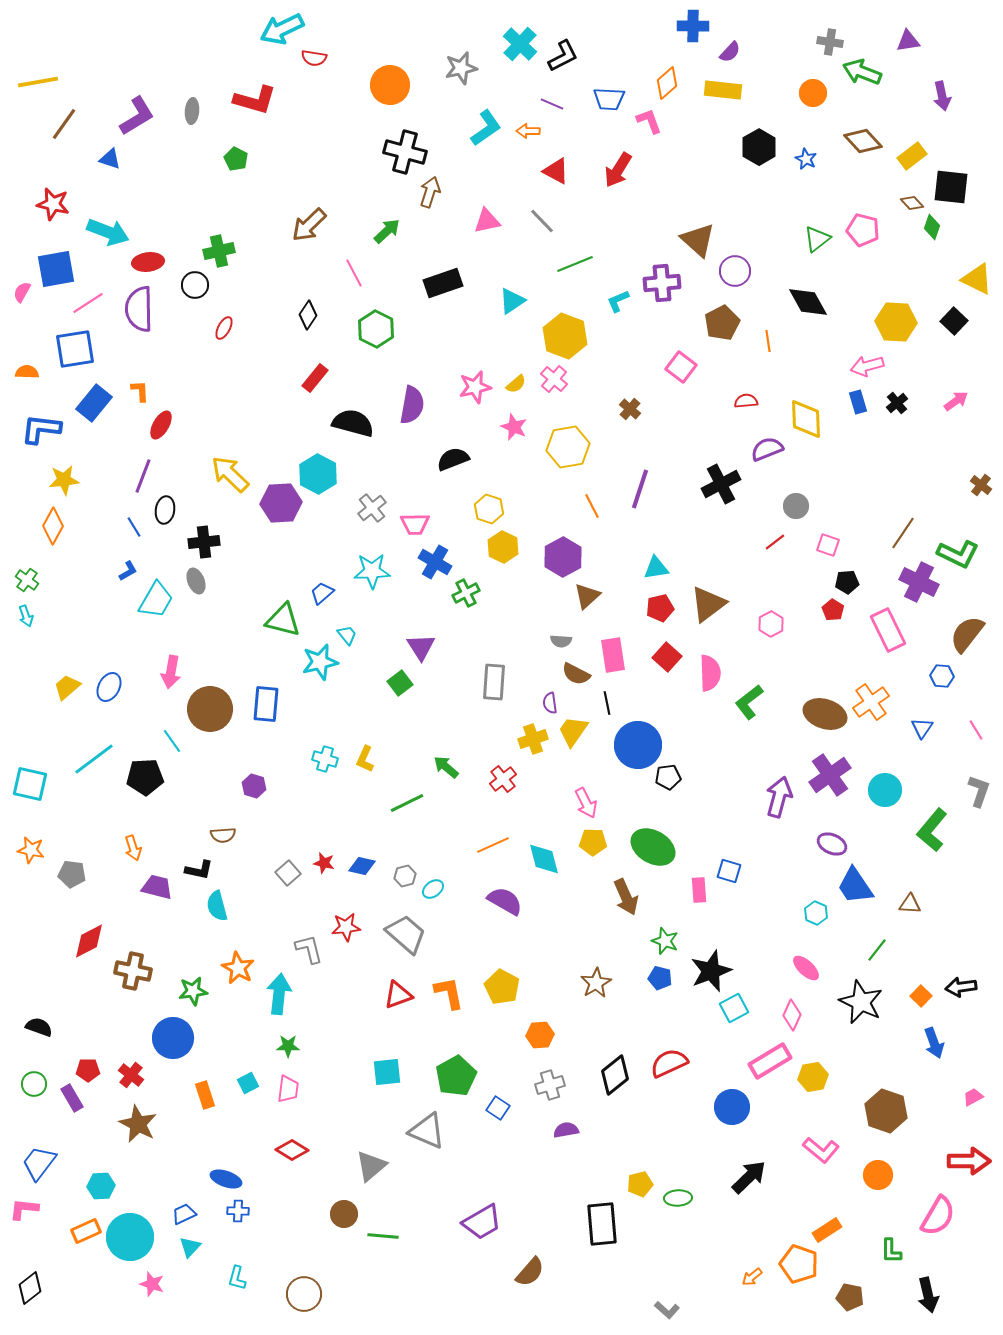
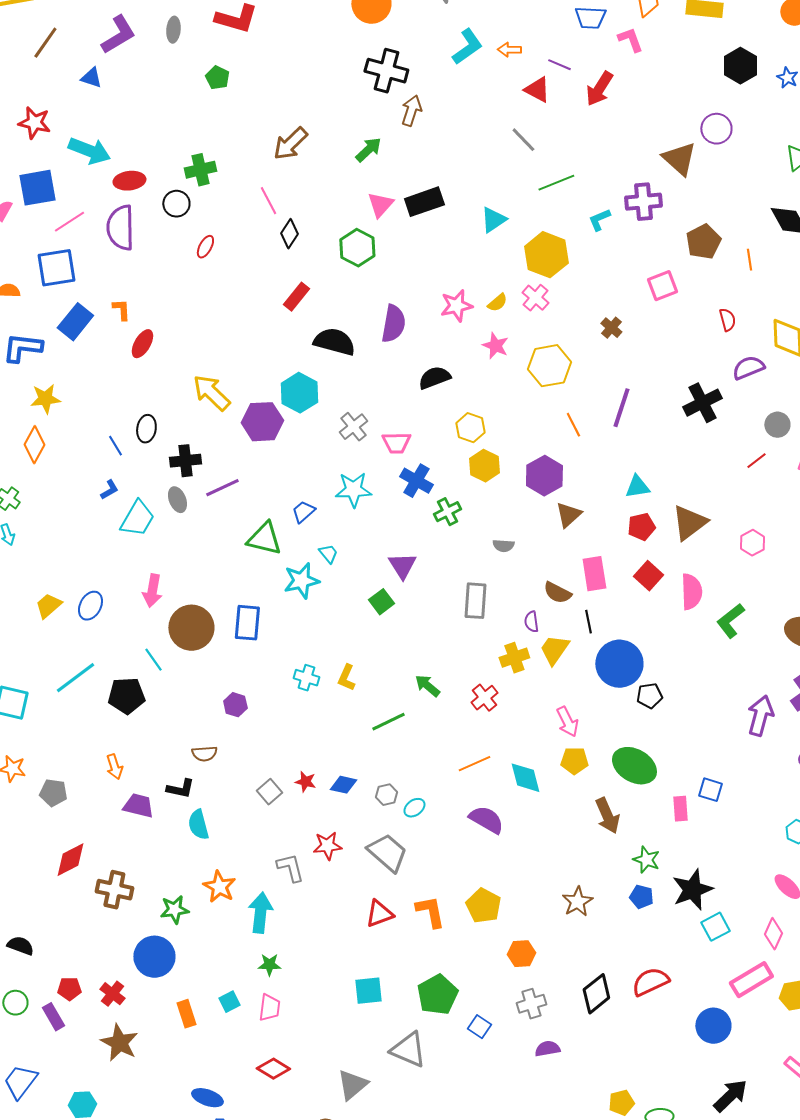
purple line: (552, 104) -> (559, 65), moved
pink triangle: (487, 221) -> (380, 205), moved, turned -36
purple circle: (735, 271) -> (716, 129), moved
pink line: (354, 273) -> (268, 201), moved
pink square: (681, 367) -> (662, 286), turned 32
red semicircle: (746, 401) -> (727, 320), turned 80
purple line: (143, 476) -> (222, 488), moved, turned 44
gray semicircle: (561, 641) -> (503, 546), moved

